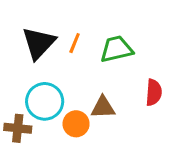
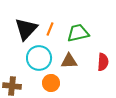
cyan circle: (45, 101) -> (39, 58), moved
brown triangle: (103, 107) -> (69, 61), moved

